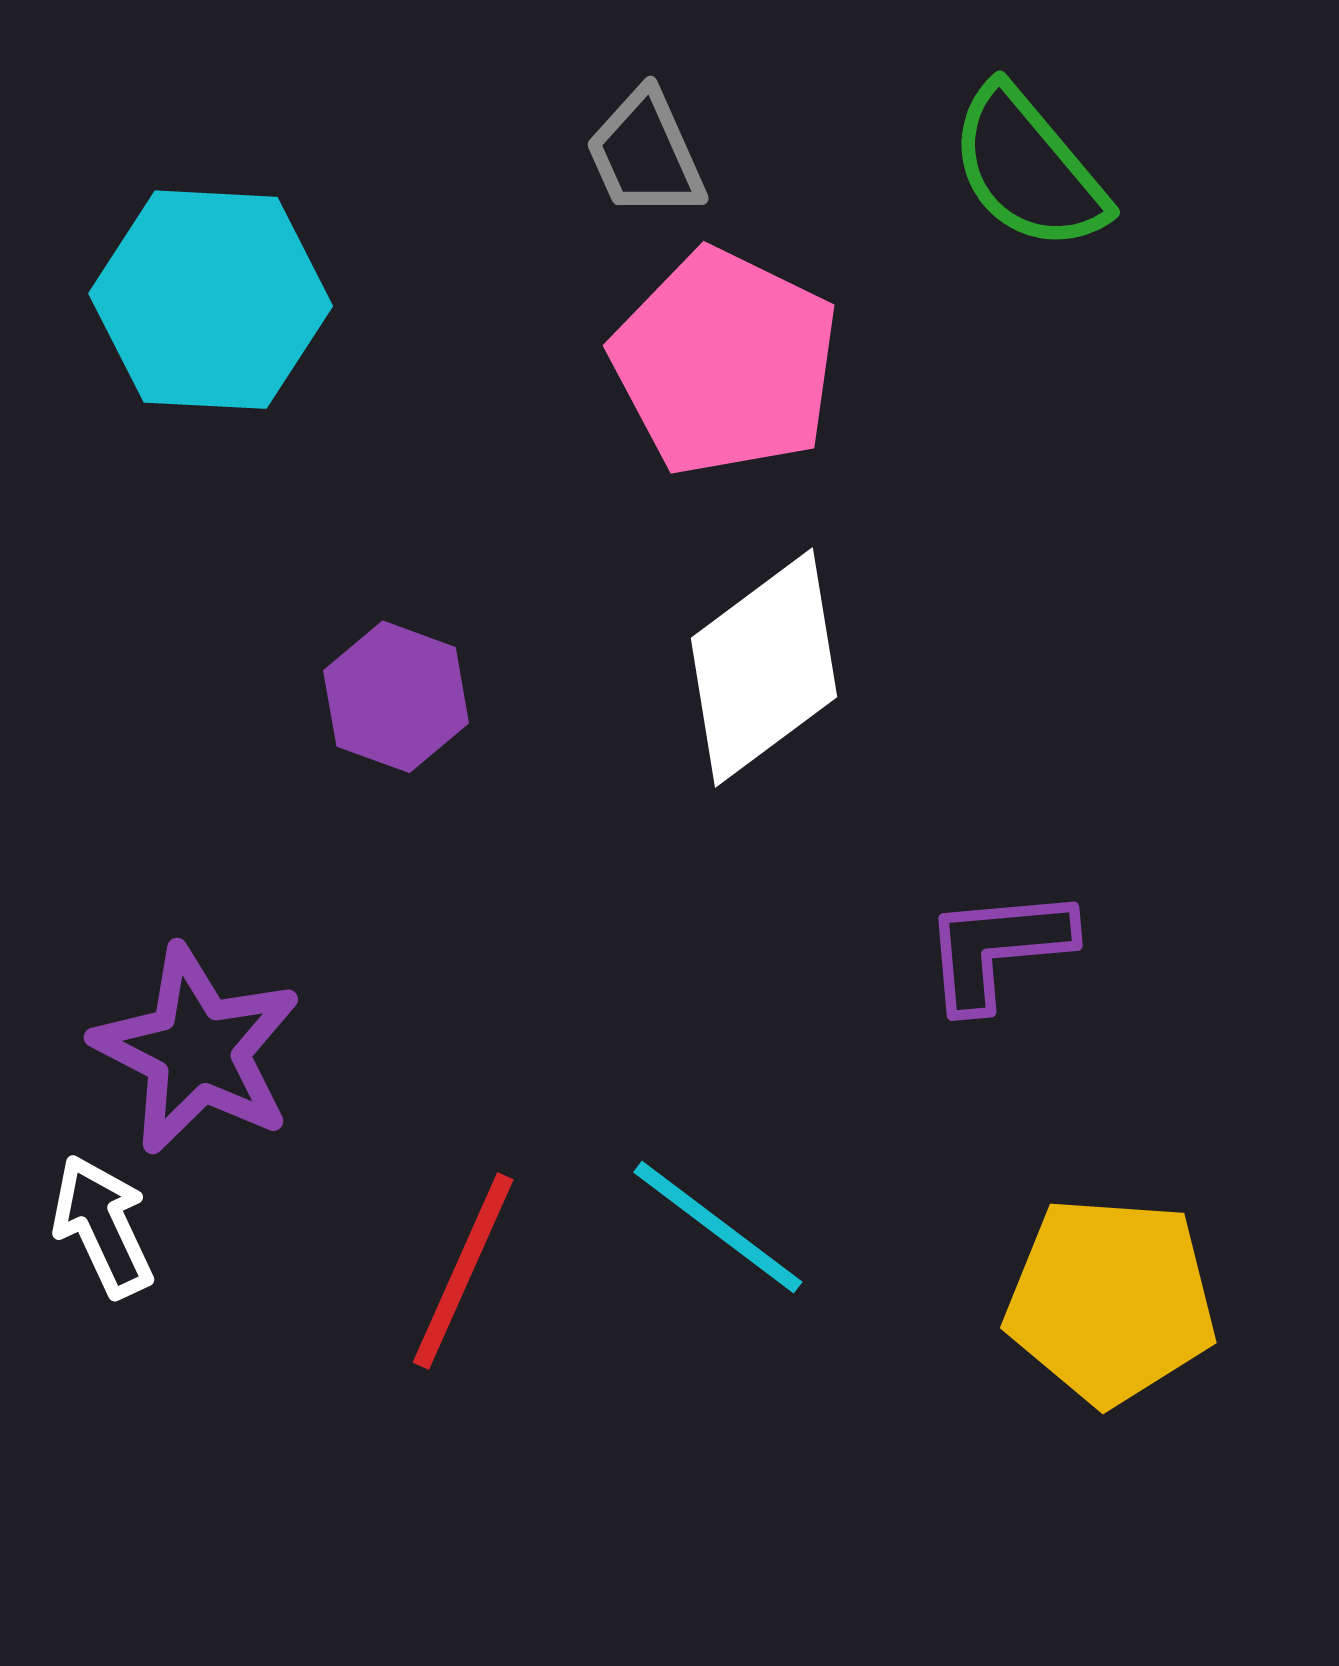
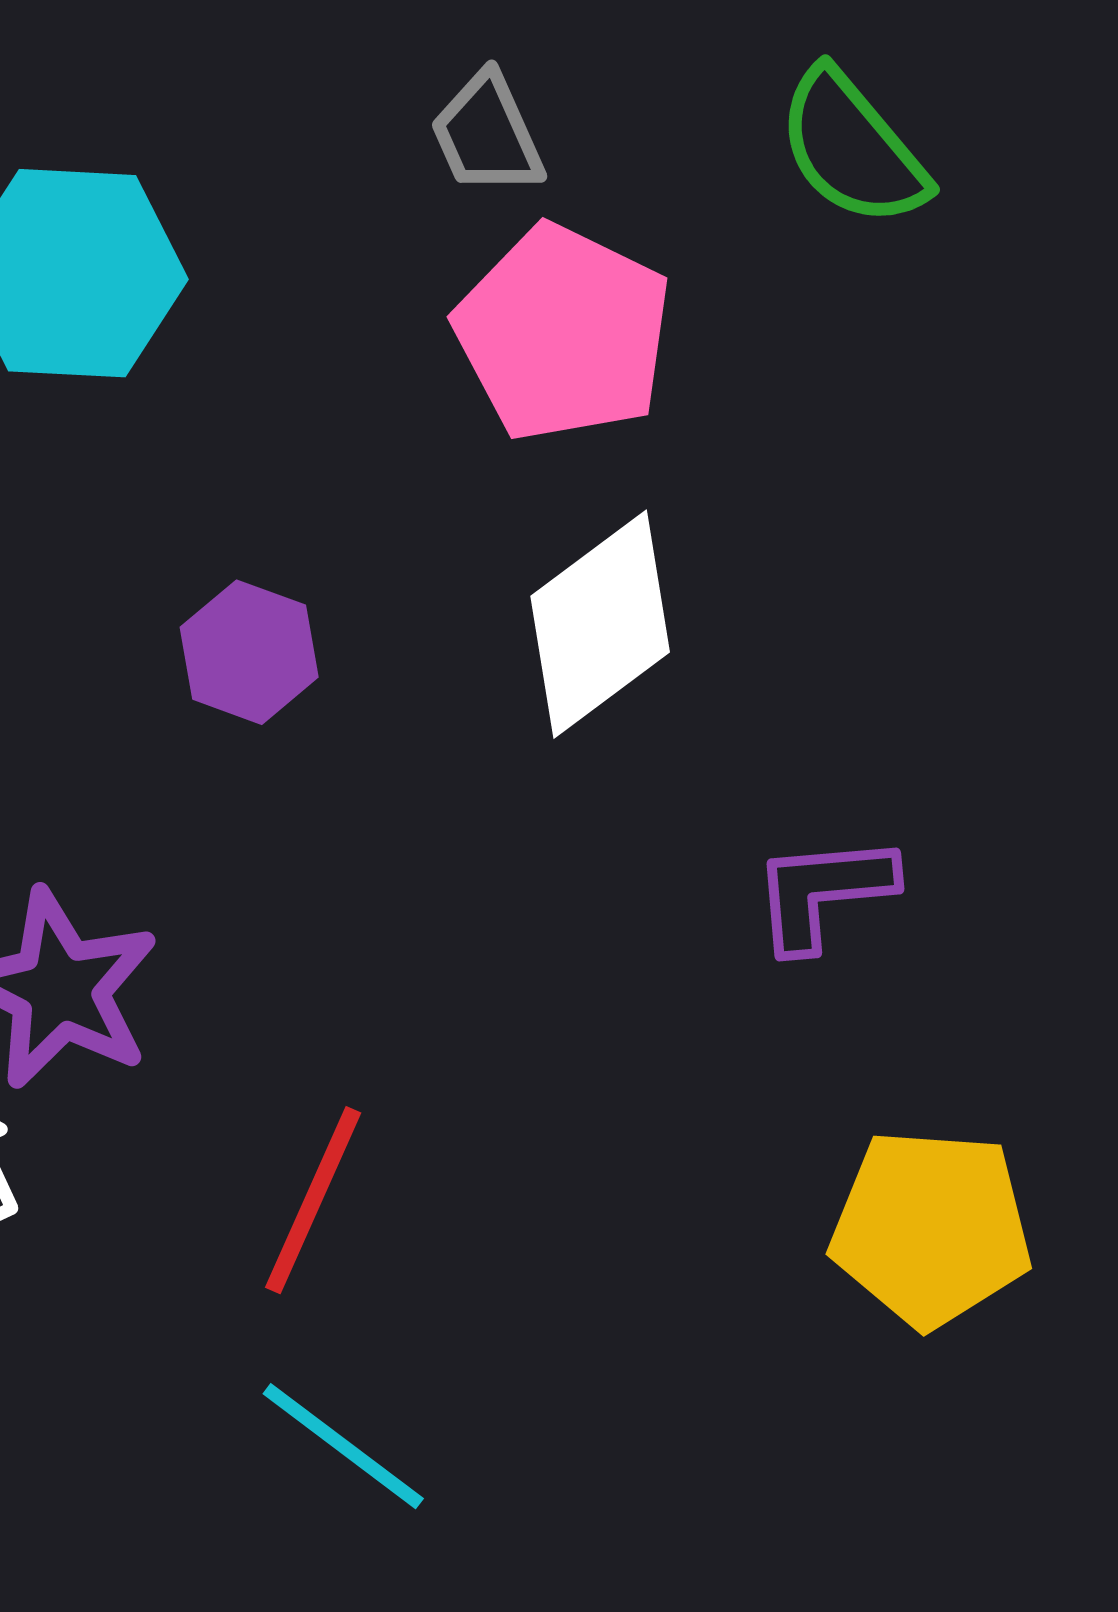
cyan line: (718, 1227) -> (343, 1446), moved

